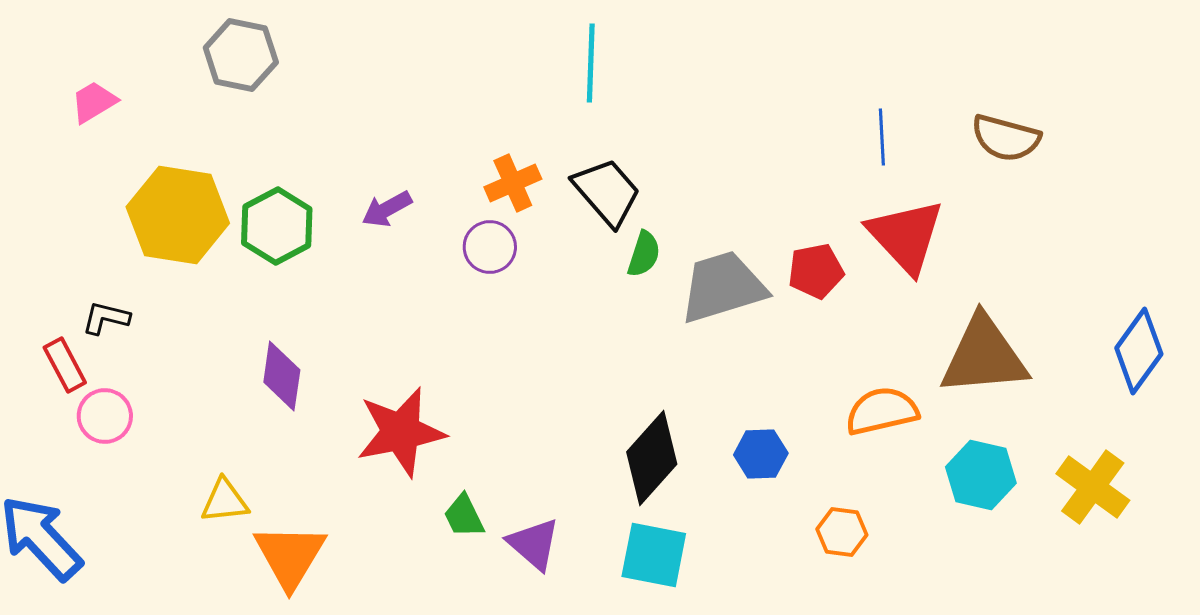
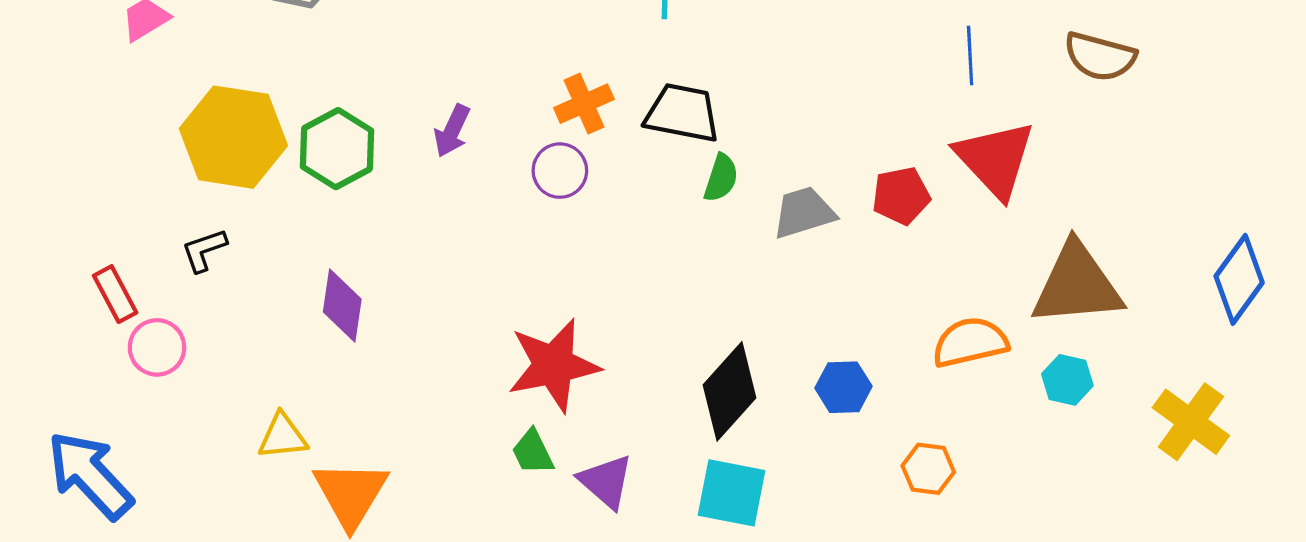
black trapezoid: (607, 192) -> (682, 113), turned -38
purple arrow: (387, 209) -> (452, 131), turned -36
gray trapezoid: (723, 287) -> (804, 212), size x0.7
black L-shape: (106, 318) -> (204, 250), moved, turned -33
red star: (401, 432) -> (554, 365), moved
cyan hexagon: (981, 475) -> (1067, 380), moved, size x0.7

